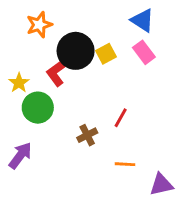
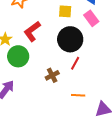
black circle: (76, 51) -> (70, 39), moved
yellow square: (106, 54) -> (65, 11), moved, turned 32

